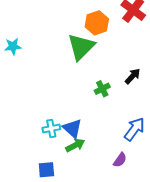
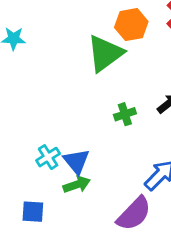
cyan cross: (51, 128) -> (48, 157), turned -30
purple semicircle: (120, 160) -> (134, 214), size x1.8

